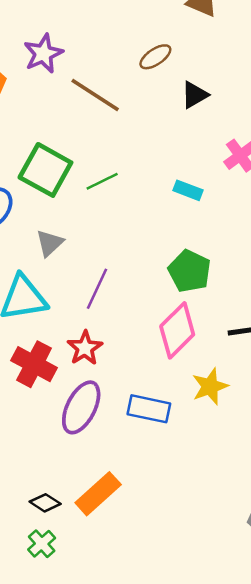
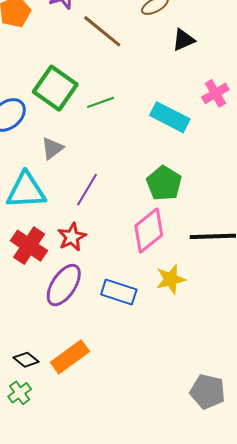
cyan rectangle: (188, 190) -> (170, 117), size x1.6

